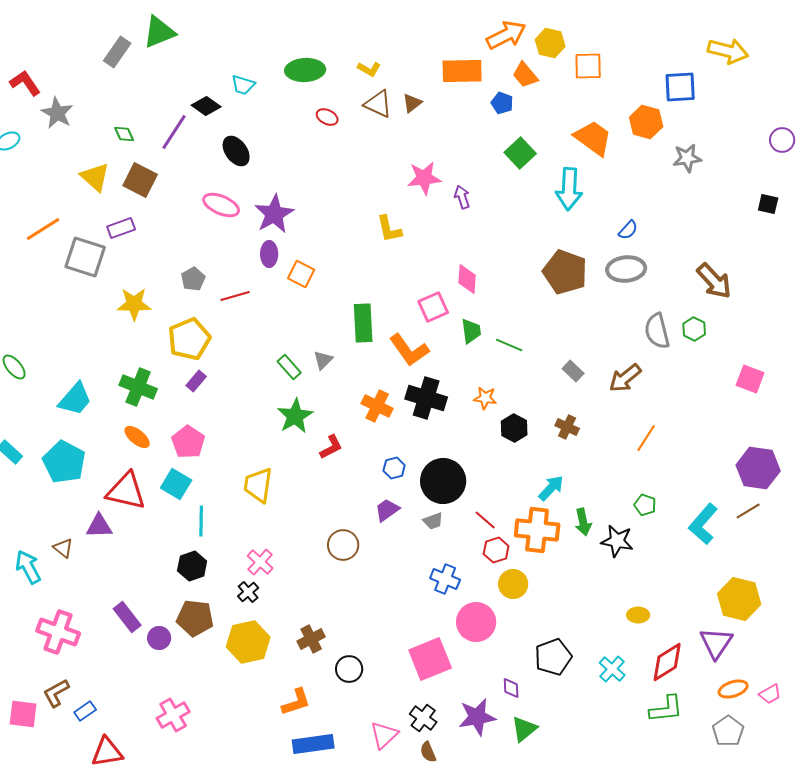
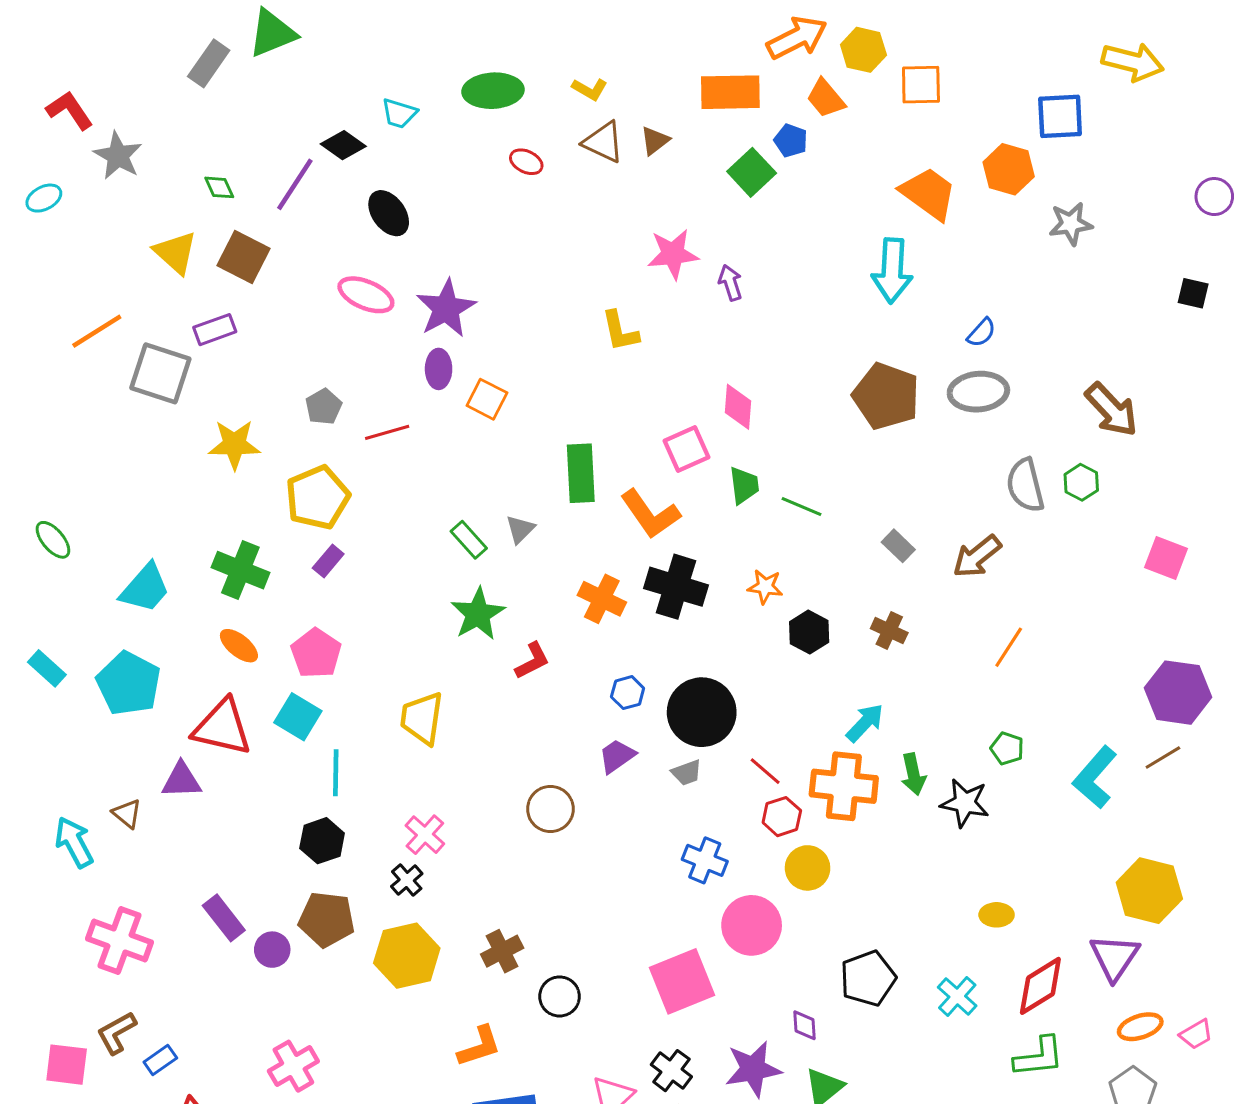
green square: (520, 153) -> (752, 172), moved

